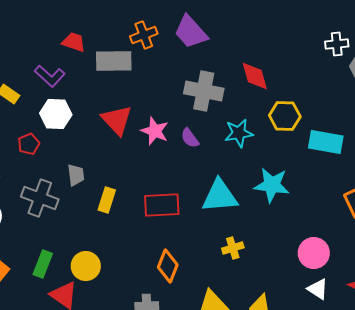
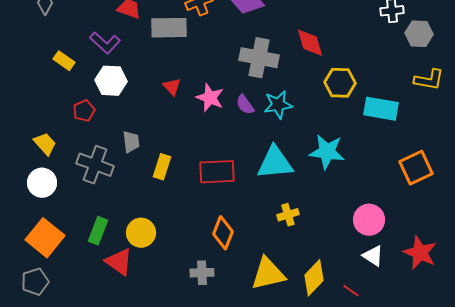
red triangle: (117, 120) -> (172, 87), size x0.6
cyan star: (239, 133) -> (278, 105), moved

